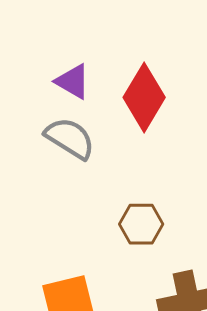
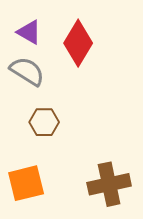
brown hexagon: (141, 224) -> (44, 122), moved

